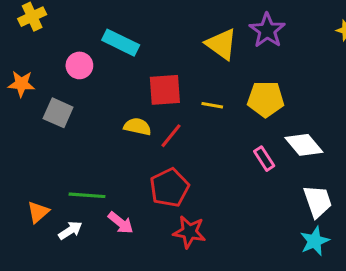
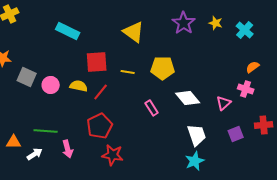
purple star: (267, 30) -> (184, 23), moved
pink circle: (79, 65) -> (51, 85), moved
pink rectangle: (264, 159) -> (152, 108), moved
orange triangle: (38, 212) -> (14, 142), turned 42
pink arrow: (121, 223) -> (68, 149), turned 36

